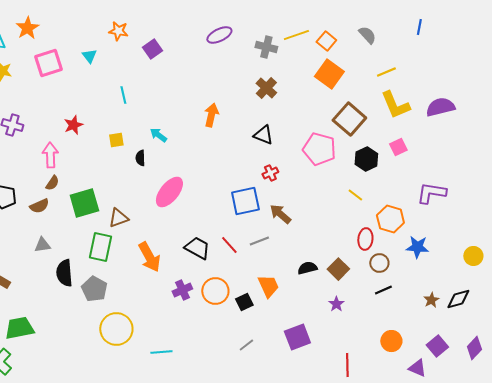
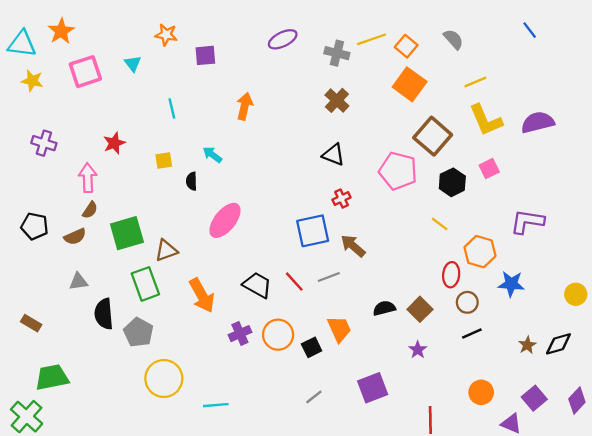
blue line: (419, 27) -> (530, 30), moved, turned -49
purple square: (152, 49) -> (205, 55), turned 30
orange arrow: (211, 115) -> (245, 106), moved
green rectangle: (100, 247) -> (145, 284), turned -32

